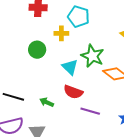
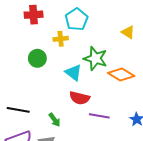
cyan pentagon: (79, 17) -> (76, 19), turned 30
green arrow: (47, 102) -> (55, 120), moved, turned -144

